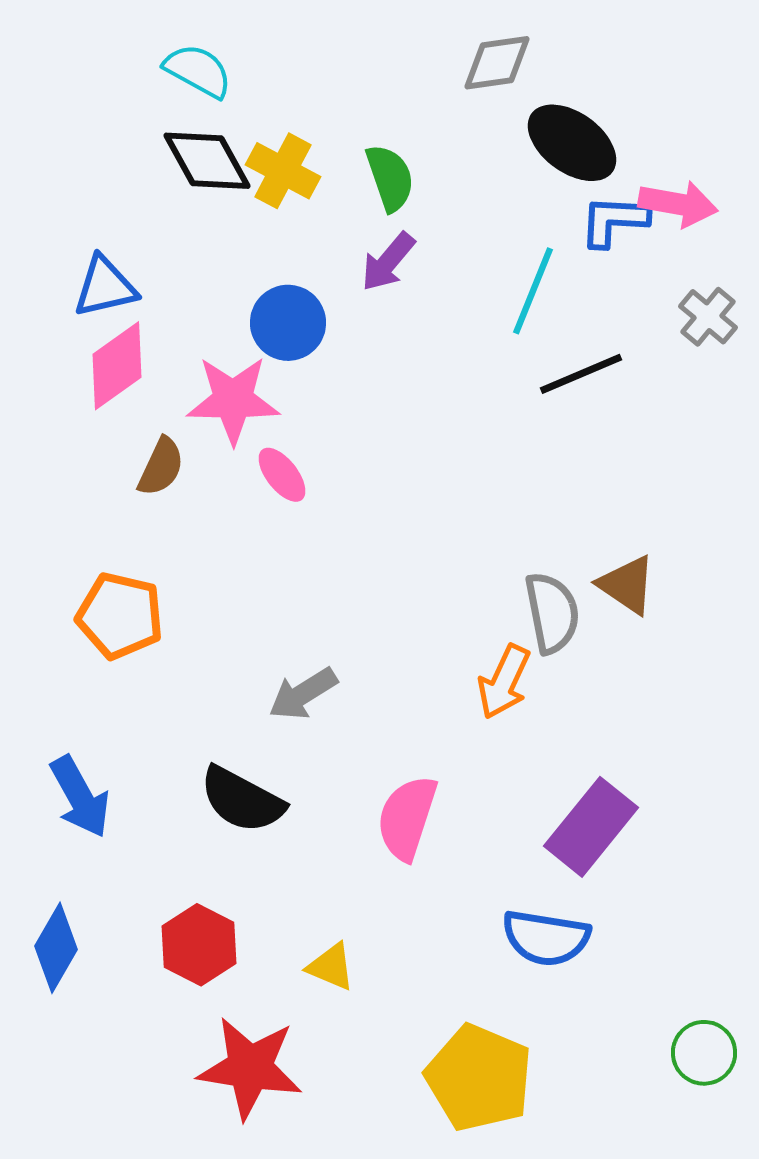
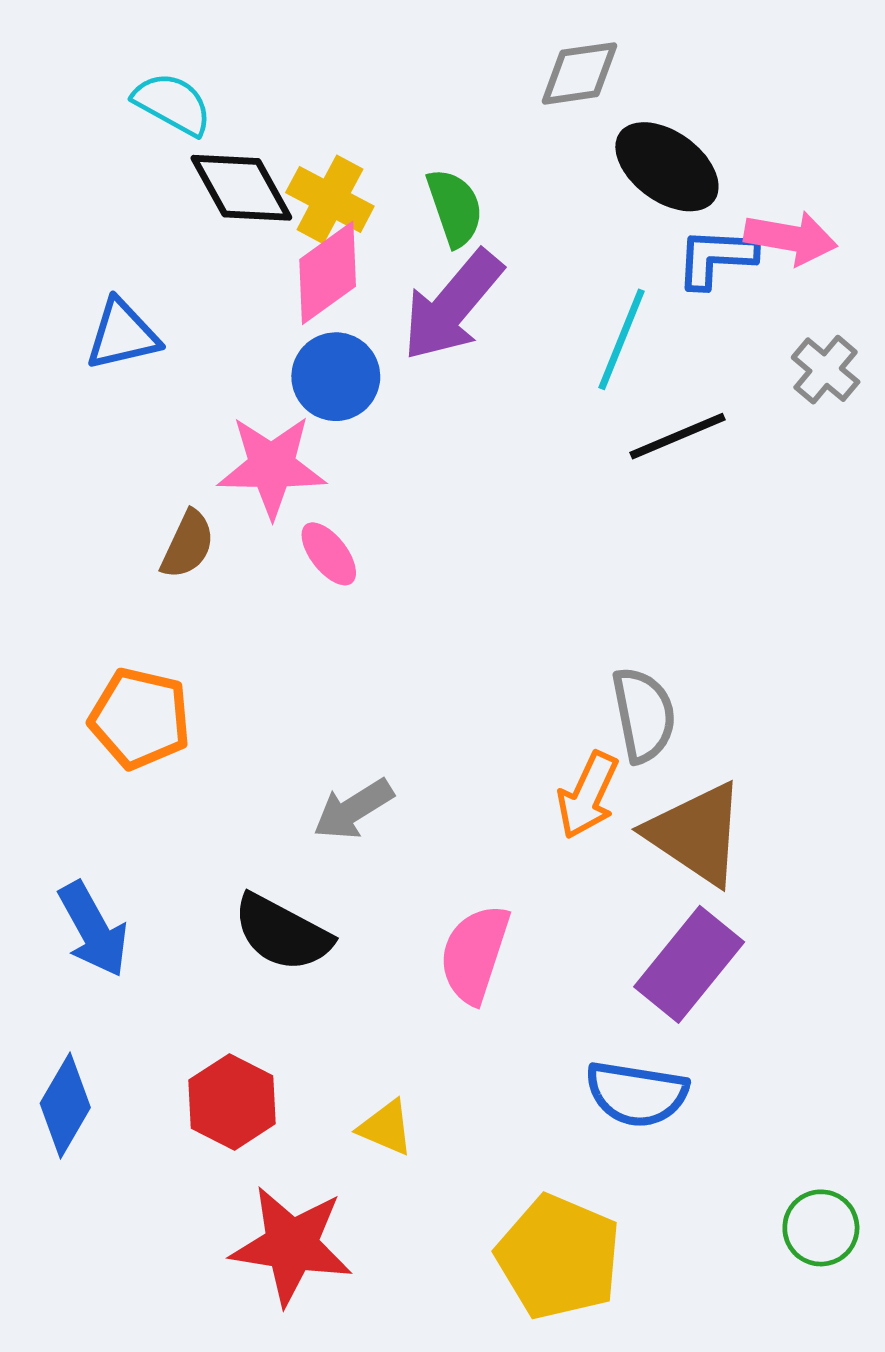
cyan semicircle: (198, 71) -> (173, 104), moved
purple arrow: (388, 262) -> (452, 306), size x1.6
pink diamond: (117, 366) -> (328, 273), moved
brown triangle: (627, 585) -> (696, 834), moved, size x1.5

